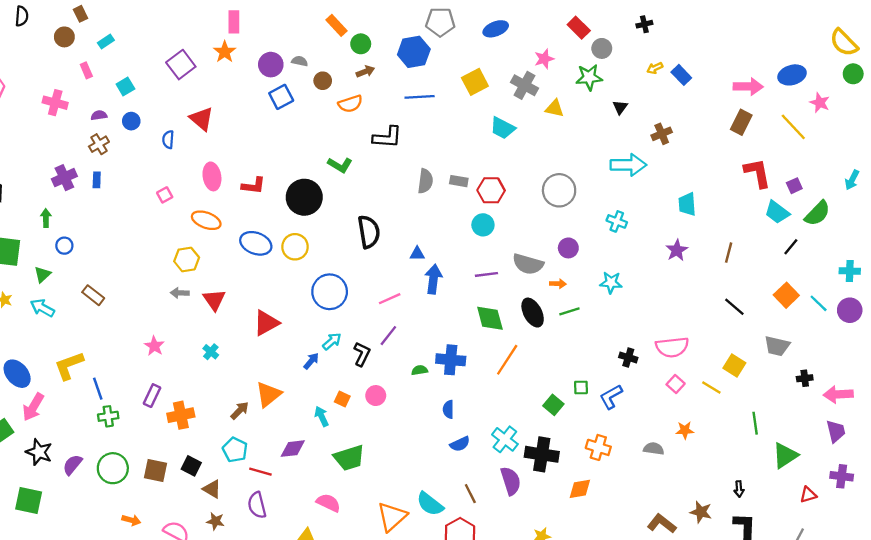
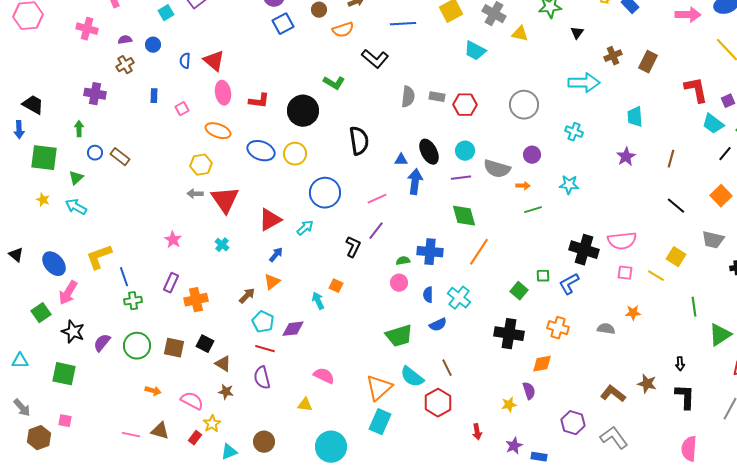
cyan square: (125, 86) -> (166, 13), moved
red triangle: (202, 119) -> (214, 61), moved
brown rectangle: (741, 122) -> (648, 62), moved
black L-shape: (387, 137) -> (375, 59), turned 36
purple cross: (64, 178) -> (95, 94), turned 35
blue rectangle: (97, 180) -> (154, 96), moved
cyan circle: (483, 225) -> (465, 151), moved
brown rectangle: (93, 295) -> (120, 157), moved
red triangle: (214, 300) -> (225, 200), size x1.4
black ellipse: (533, 313) -> (429, 152), moved
cyan arrow: (332, 341) -> (305, 228), moved
black cross: (628, 357) -> (584, 250), size x1.8
blue arrow: (311, 361) -> (276, 255), moved
pink square: (676, 384) -> (625, 273), turned -35
orange triangle: (268, 394) -> (272, 282), size x0.7
pink circle: (376, 396) -> (399, 283), moved
cyan cross: (505, 439) -> (459, 298), moved
cyan pentagon: (235, 450) -> (263, 322), moved
green trapezoid: (349, 458) -> (399, 336), moved
purple semicircle: (511, 481) -> (529, 391), moved, size x0.7

